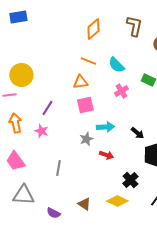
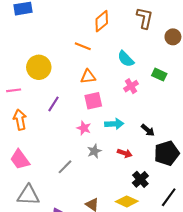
orange line: (88, 61) -> (83, 46), moved
yellow circle: (21, 75) -> (39, 67), moved
pink star: (41, 131) -> (84, 128), moved
gray star: (86, 139) -> (94, 151), moved
red arrow: (106, 155) -> (125, 153), moved
gray line: (58, 168) -> (65, 167), turned 35

